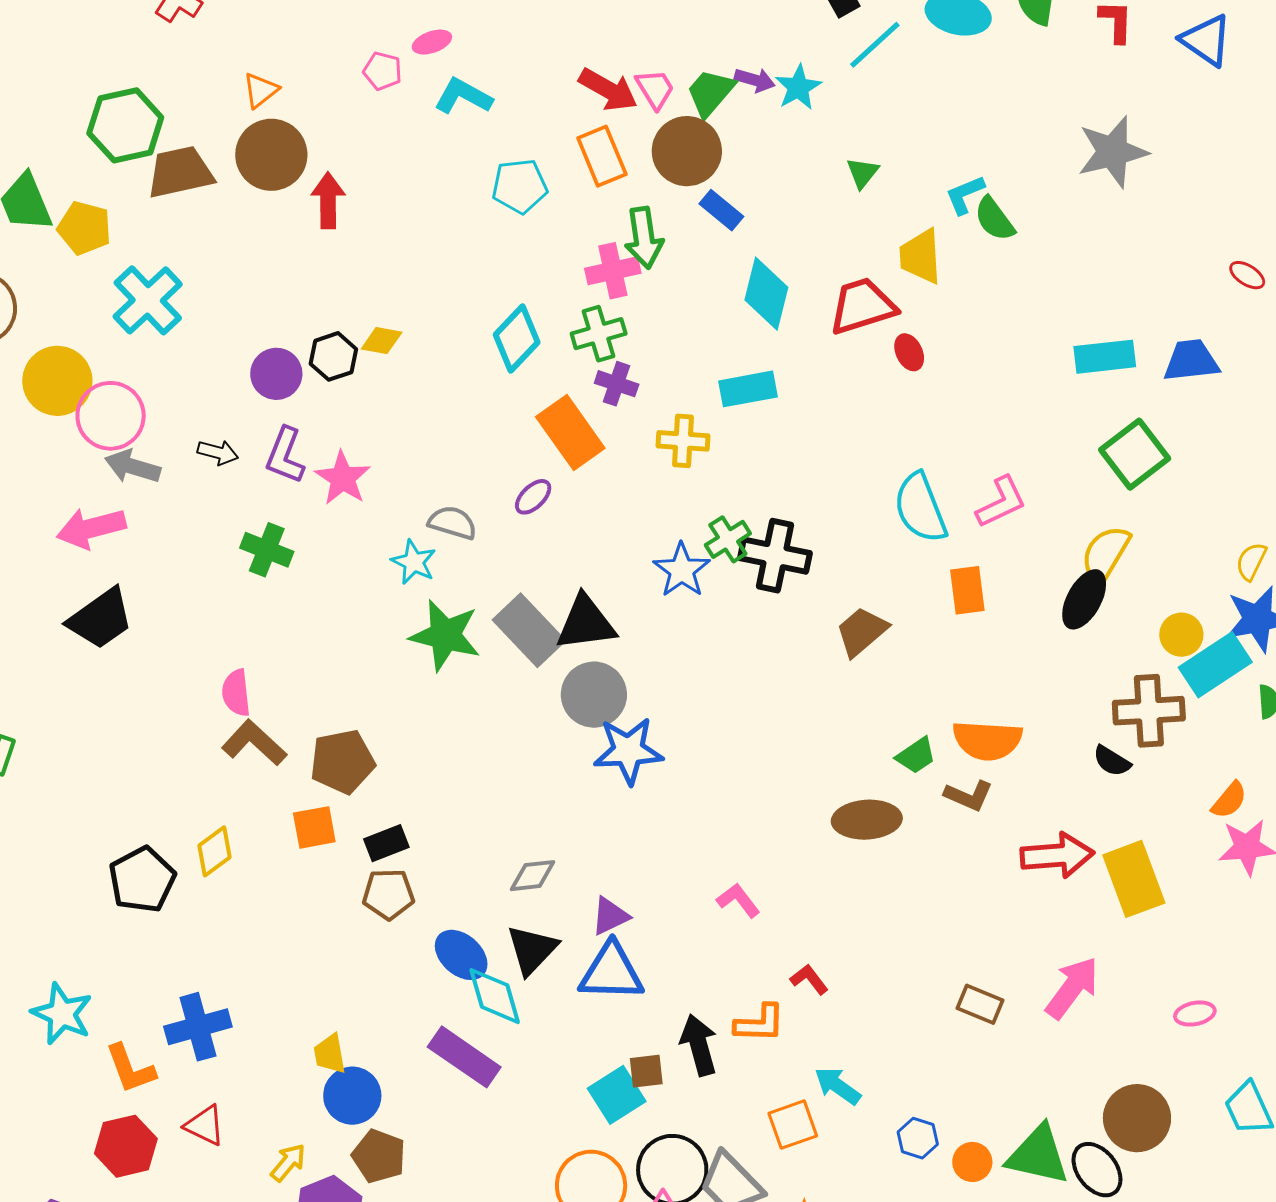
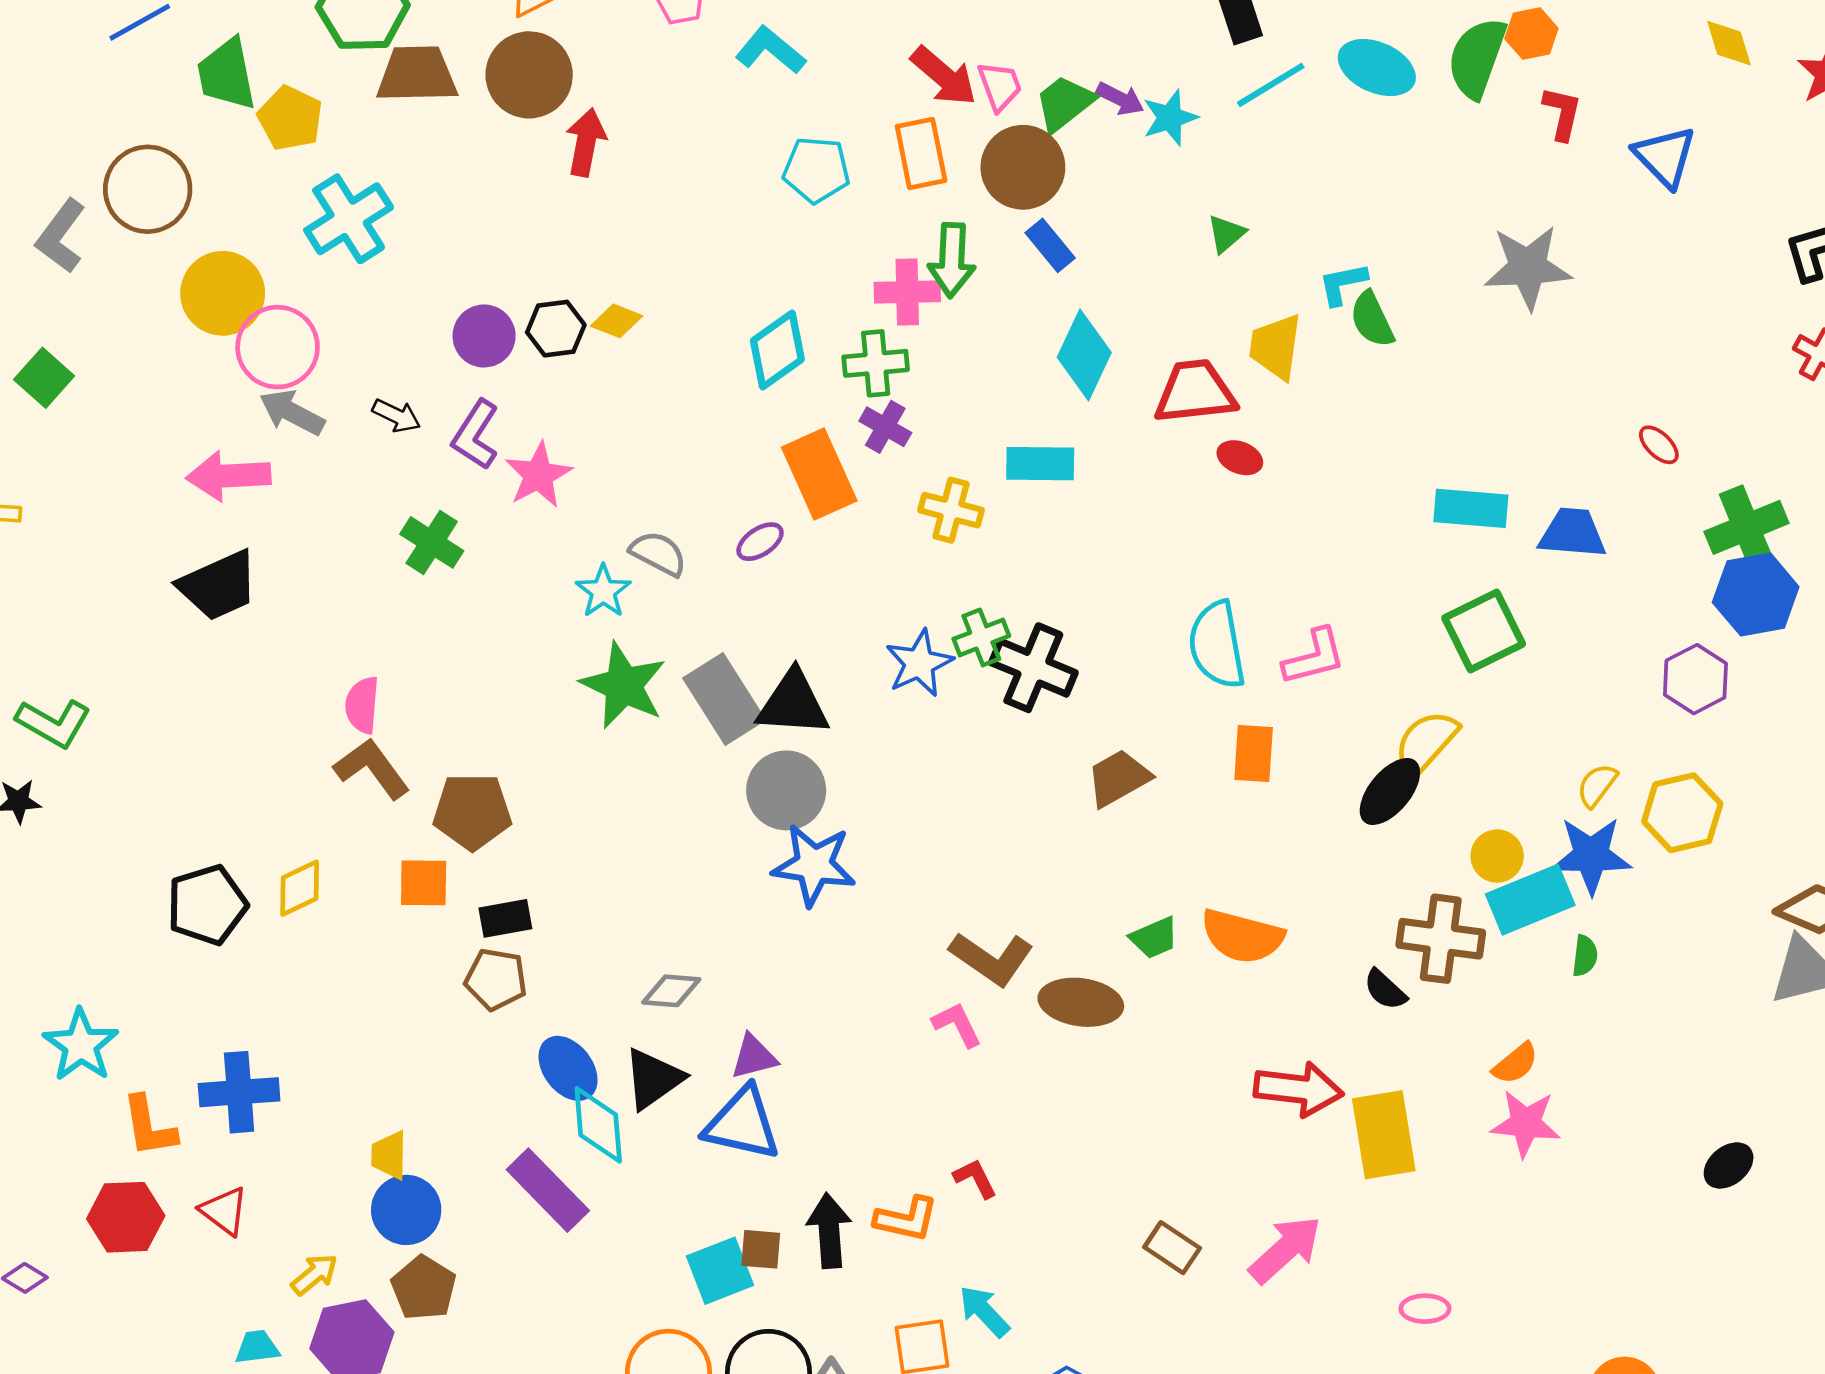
red ellipse: (909, 352) -> (1240, 458), turned -54
brown L-shape: (969, 796) -> (992, 958), moved, size x1.4
pink L-shape: (738, 900) -> (957, 1025), moved

